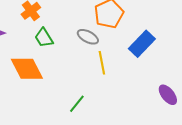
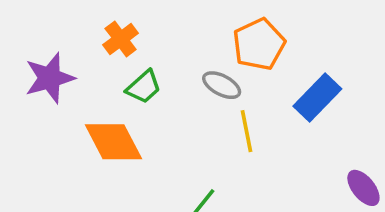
green trapezoid: (44, 38) -> (144, 87), turned -100

